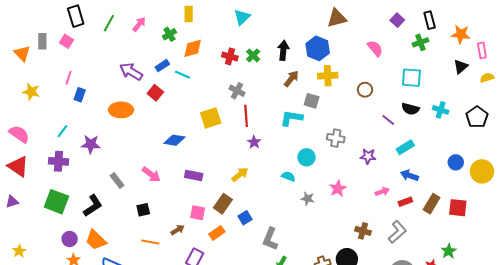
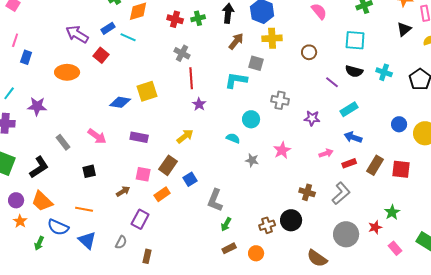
green cross: (253, 55) -> (198, 18), turned 32
yellow square: (211, 118) -> (147, 91), moved
orange line: (150, 242) -> (84, 209), moved

